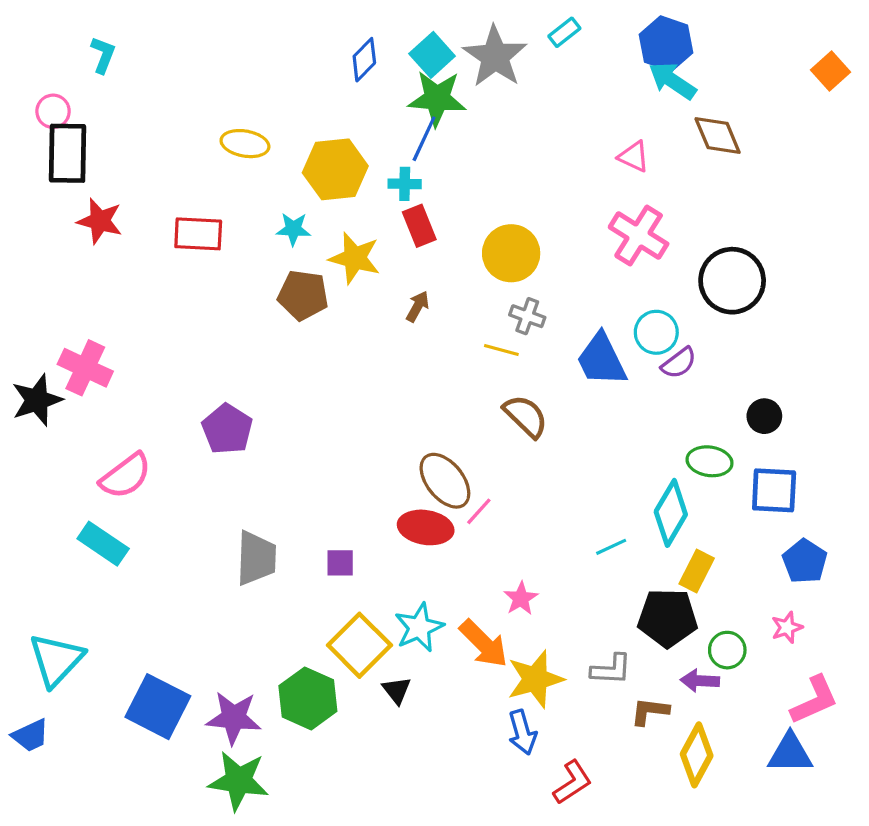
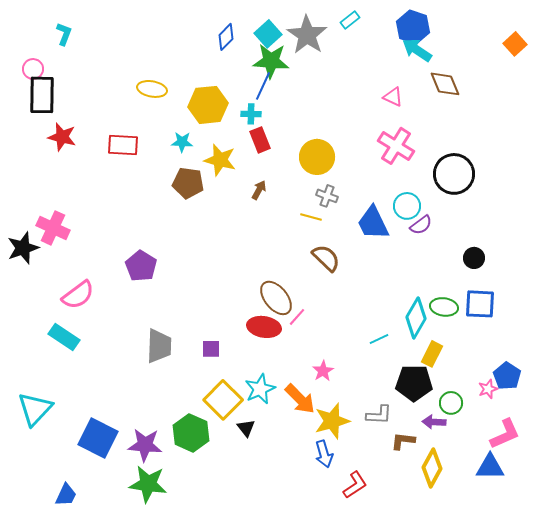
green ellipse: (710, 461) -> (444, 307), moved
blue pentagon: (805, 561) -> (507, 376), moved
blue trapezoid: (30, 736) -> (66, 495), moved, turned -40

